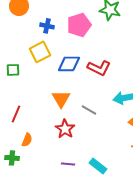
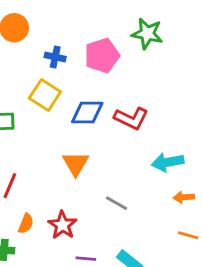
yellow square: (40, 52) -> (45, 95), turned -30
gray line: (89, 110) -> (117, 203), moved
red star: (65, 129) -> (62, 225), moved

